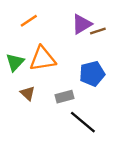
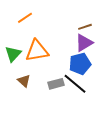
purple triangle: (82, 24) -> (84, 43), moved
black line: (83, 122) -> (75, 84), moved

